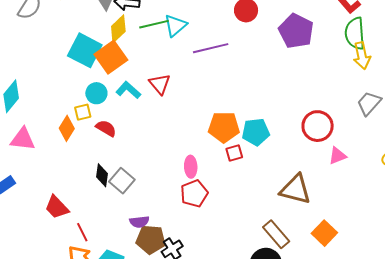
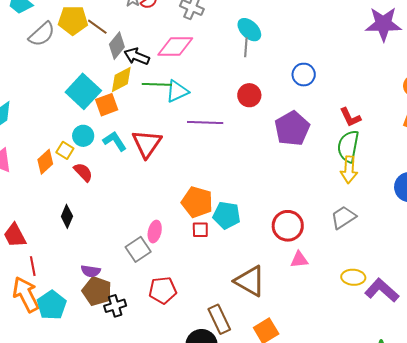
orange square: (111, 57) -> (107, 105), size x0.7
red triangle: (160, 84) -> (147, 144), size x1.4
yellow square: (83, 112) -> (65, 150), turned 30
gray square: (122, 181) -> (138, 249), moved
red pentagon: (194, 193) -> (163, 290), moved

